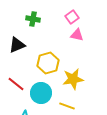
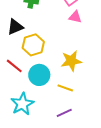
yellow hexagon: (48, 63) -> (33, 45), moved

